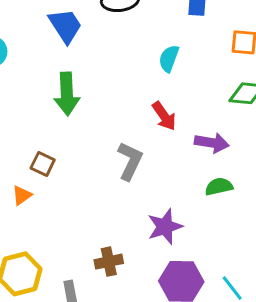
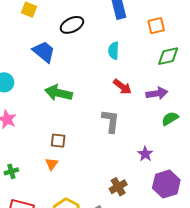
green arrow: (67, 94) -> (59, 93), turned 124
purple star: (165, 227) -> (145, 154), size x0.7

